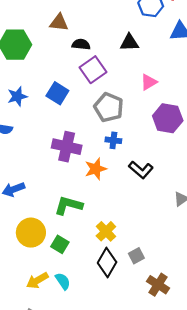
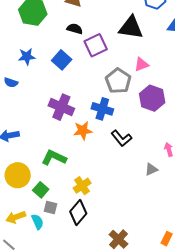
black triangle: (129, 43) -> (131, 28), size x1.5
black semicircle: (81, 44) -> (75, 29), moved
gray pentagon: (109, 107) -> (118, 81), moved
blue cross: (113, 140) -> (102, 109), size x1.5
gray square: (136, 256) -> (50, 208), moved, turned 32

